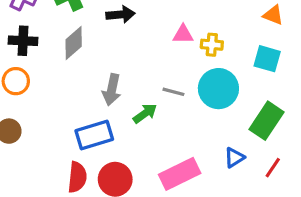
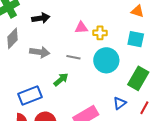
gray arrow: (112, 90) -> (40, 52), moved, turned -90
gray line: (173, 92) -> (73, 57), moved

